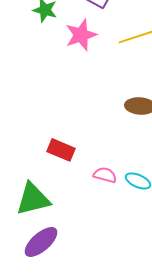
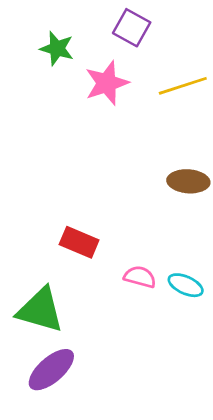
green triangle: (33, 199) -> (40, 310), turned 30

